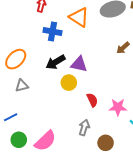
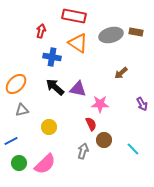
black arrow: (56, 62) -> (55, 87), turned 72
yellow circle: (69, 83) -> (49, 127), moved
pink star: (118, 107) -> (100, 104), moved
brown circle: (106, 143) -> (104, 140), moved

